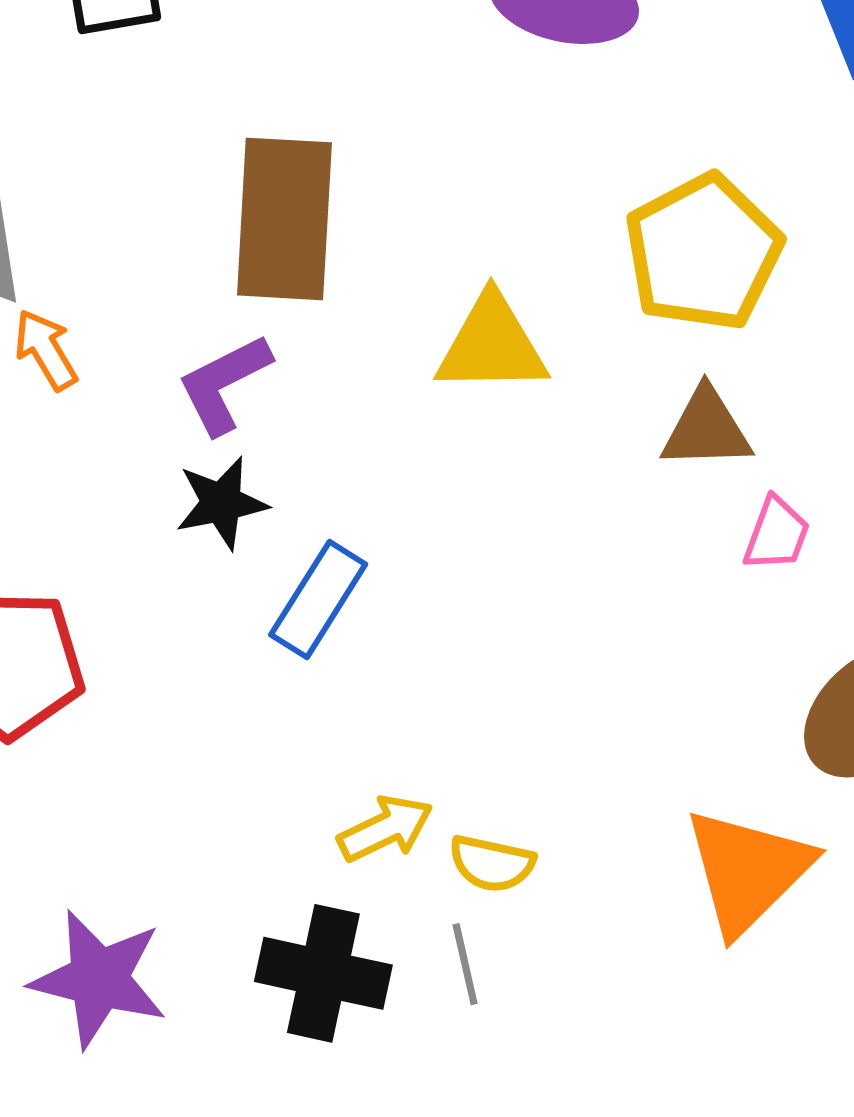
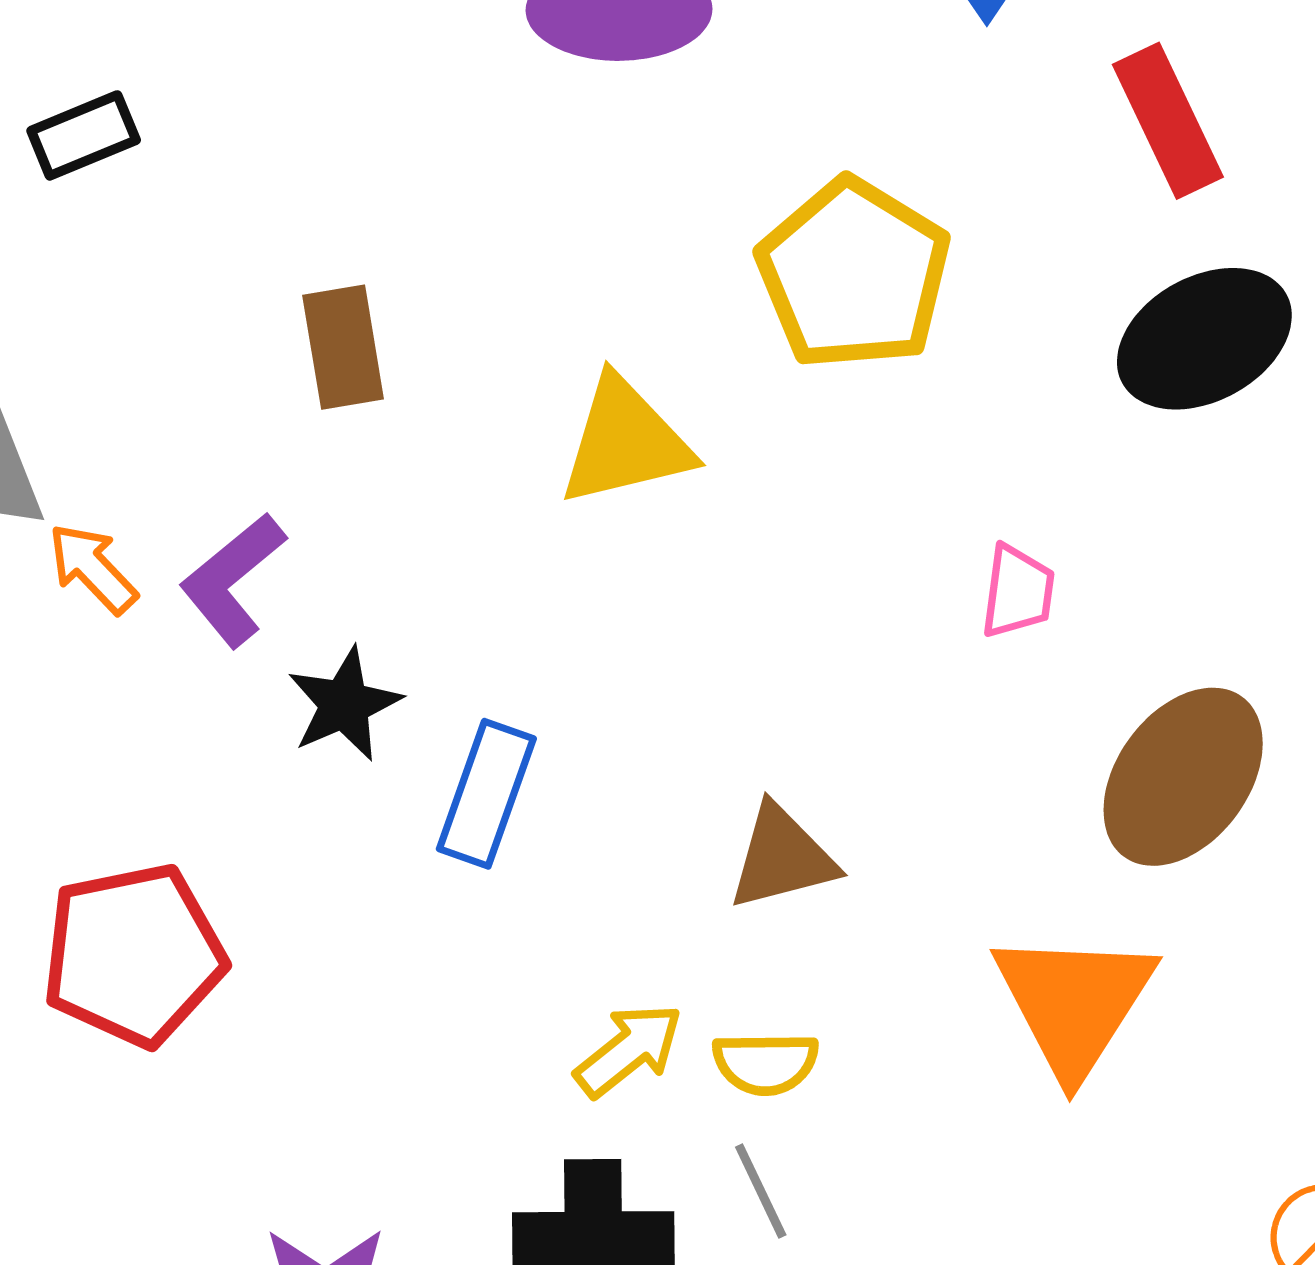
brown rectangle: (284, 219) -> (343, 347), size x0.6
purple L-shape: (224, 384) -> (233, 580), moved
brown triangle: (706, 429) -> (782, 858), moved

